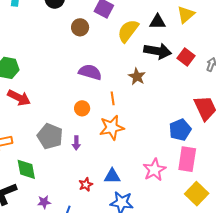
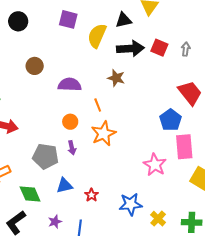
brown circle: (80, 27) -> (35, 66), moved
purple arrow: (76, 143) -> (72, 148), moved
blue triangle: (112, 176) -> (64, 186), moved

